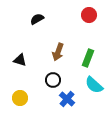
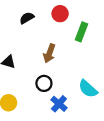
red circle: (89, 15) -> (60, 14), moved
green rectangle: (88, 58) -> (82, 32), moved

